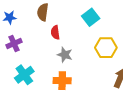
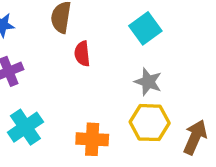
yellow hexagon: (106, 48) -> (150, 123), moved
gray star: (65, 55) -> (148, 82), moved

